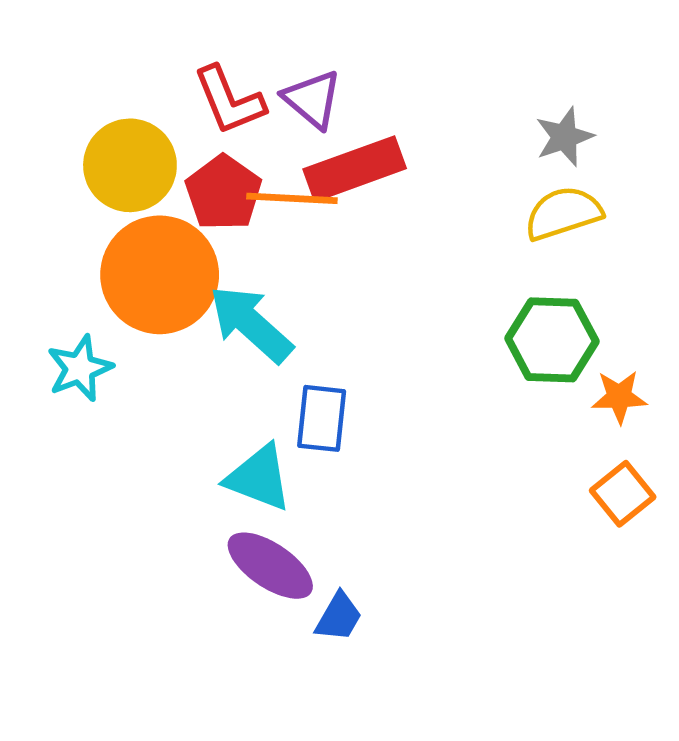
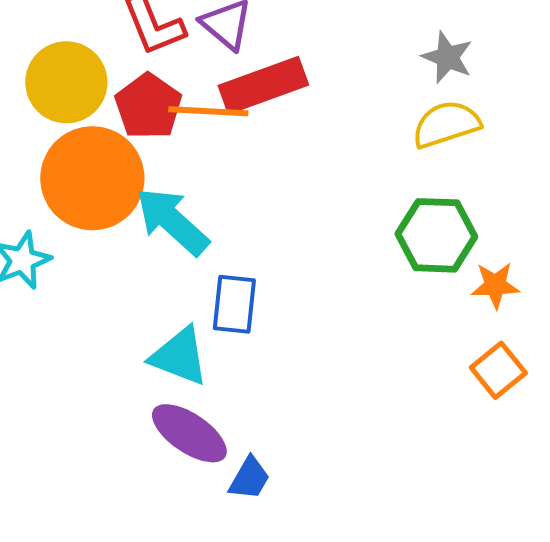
gray star: (564, 137) -> (447, 57), turned -30

